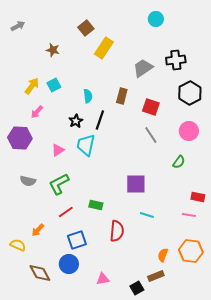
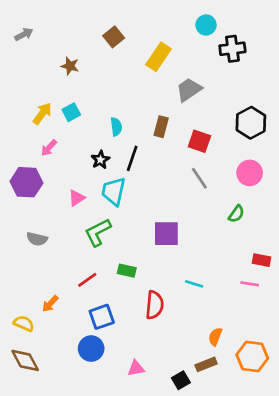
yellow rectangle: (104, 48) -> (158, 57), moved
black cross: (176, 60) -> (232, 49), moved
green L-shape: (59, 184) -> (98, 232), moved
purple square: (136, 184) -> (166, 234), moved
orange hexagon: (191, 251) -> (252, 356), moved
brown diamond: (40, 273) -> (25, 360), moved

